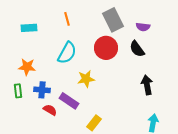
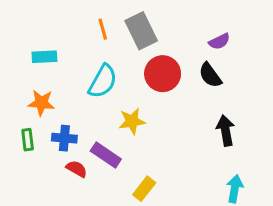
gray rectangle: (113, 20) -> (141, 31), moved
purple semicircle: (143, 27) -> (219, 41), turned -32
cyan rectangle: (29, 28) -> (44, 57), moved

